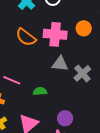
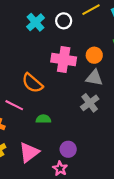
orange semicircle: (26, 37) -> (32, 83), moved
gray triangle: (60, 64) -> (94, 78), moved

